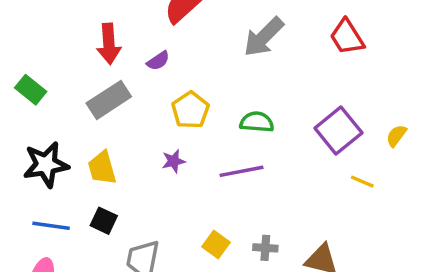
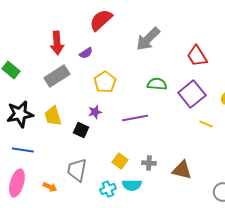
red trapezoid: (347, 37) -> (197, 56), moved
green semicircle: (257, 122) -> (157, 84), moved
black square: (104, 221) -> (81, 130), moved

